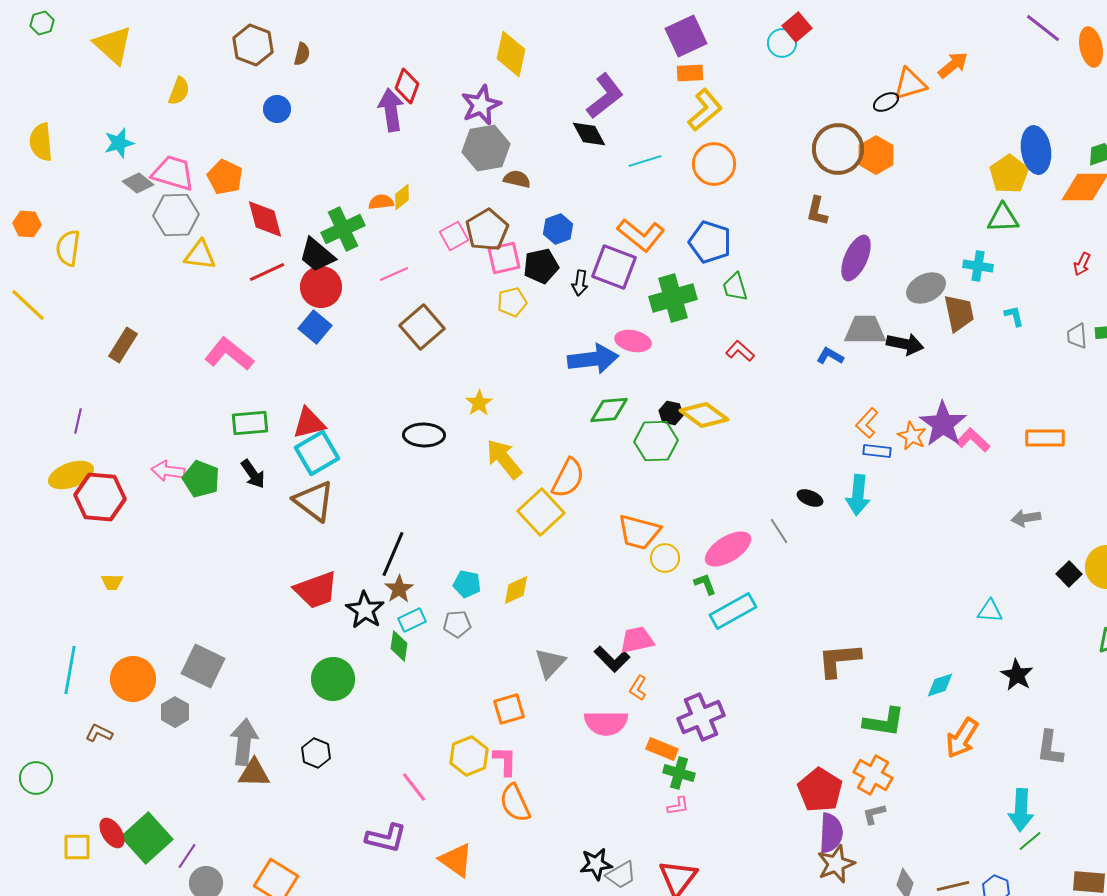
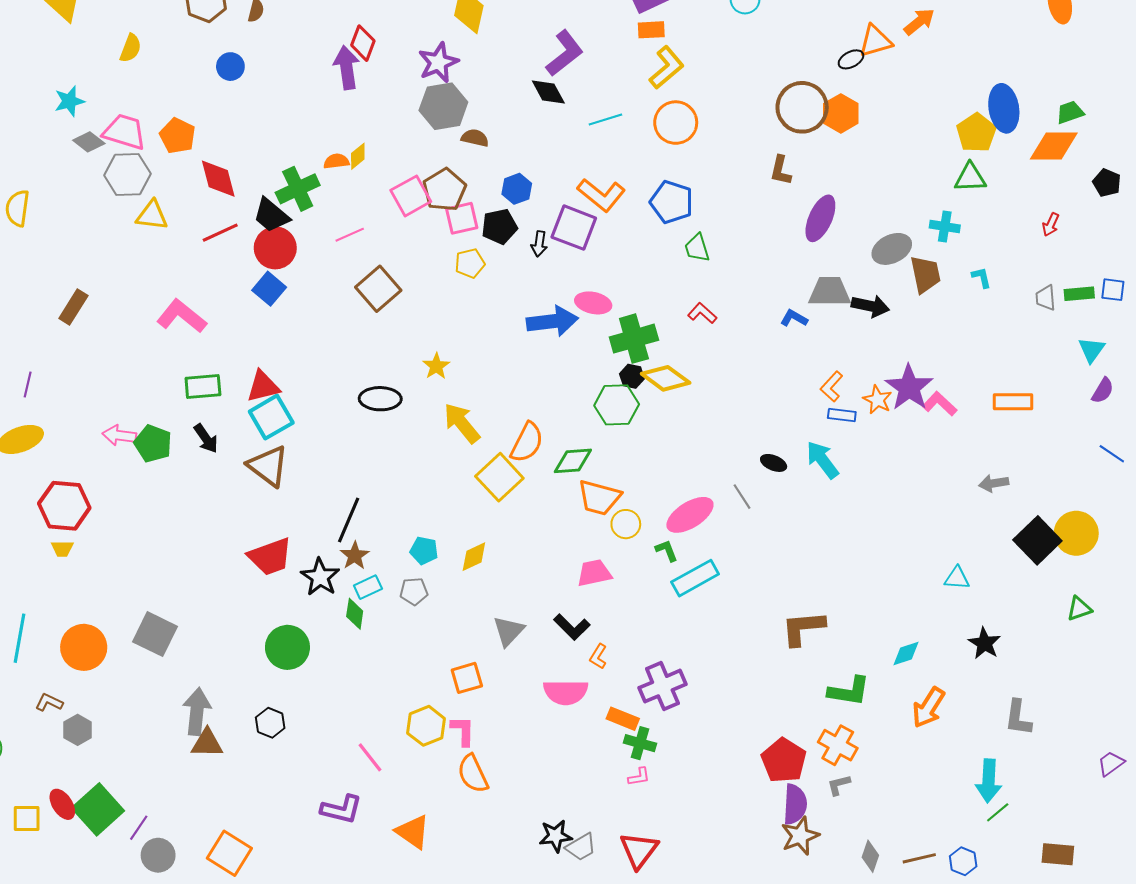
pink square: (454, 236) -> (411, 196), size x1.4
green cross: (673, 298) -> (634, 339), moved
green diamond: (609, 410) -> (573, 461), moved
cyan arrow: (858, 495) -> (822, 460), turned 138
red hexagon: (100, 497) -> (64, 506), moved
black square: (1069, 574) -> (1037, 540), size x1.8
pink trapezoid: (637, 640) -> (594, 573), moved
gray hexagon: (175, 712) -> (78, 730), moved

